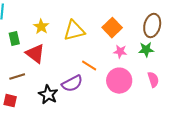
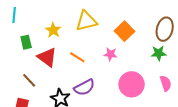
yellow triangle: (74, 31) -> (86, 21), moved
pink star: (120, 52) -> (110, 54), moved
orange line: (89, 66) -> (77, 57), moved
brown line: (17, 77) -> (29, 80), turned 63

